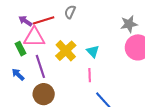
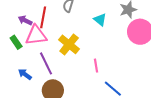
red line: (44, 20) -> (43, 17), turned -55
green rectangle: (21, 49) -> (16, 42), moved
cyan triangle: (93, 51) -> (100, 20), moved

